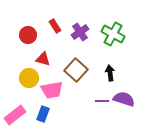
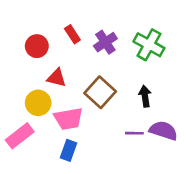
blue rectangle: (43, 114) -> (68, 150), moved
pink rectangle: (15, 115) -> (20, 136), moved

